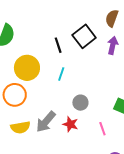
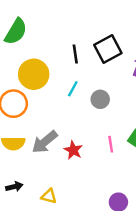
gray circle: (80, 103) -> (100, 99), moved
pink line: (102, 129) -> (111, 144), moved

